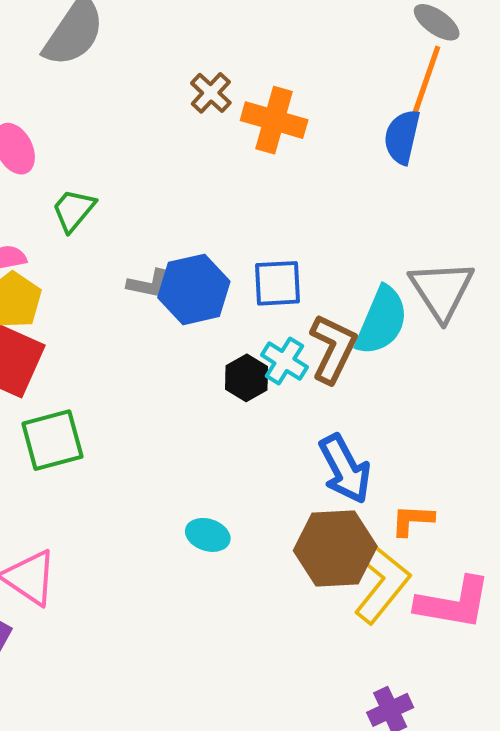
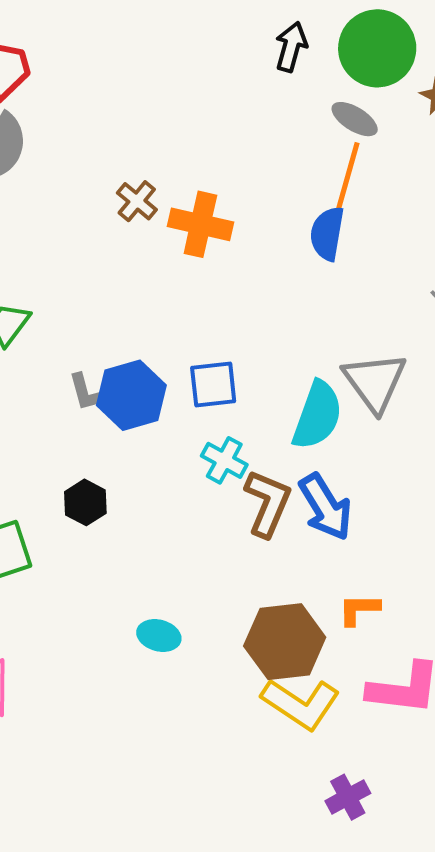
gray L-shape: (148, 284) -> (86, 392), turned 66
brown L-shape: (333, 349) -> (268, 503), moved
black hexagon: (247, 378) -> (85, 502), moved
blue arrow: (345, 469) -> (325, 507), moved
yellow L-shape: (382, 584) -> (301, 704), moved, turned 88

